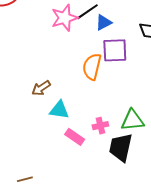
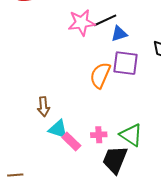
brown arrow: (41, 88) -> (44, 107), moved, turned -72
cyan triangle: (59, 110) -> (58, 129), moved
green triangle: (132, 120) -> (131, 135), turned 30

